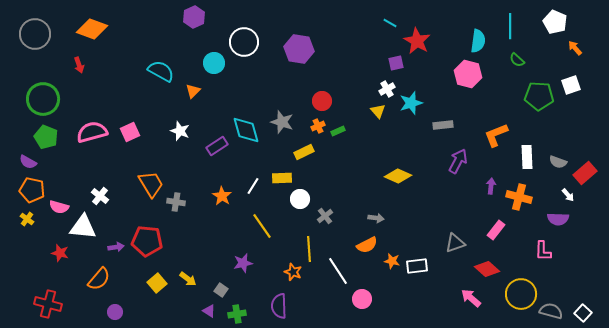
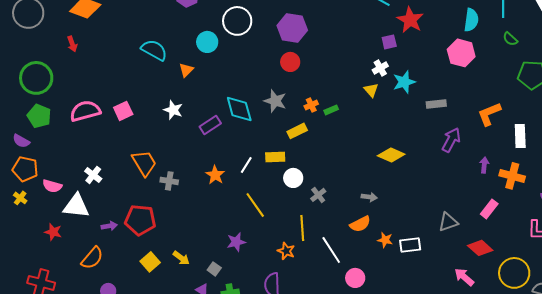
red circle: (322, 101) -> (290, 62), moved

